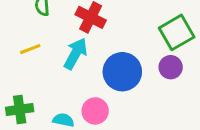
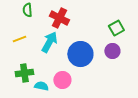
green square: (177, 32) -> (116, 28), size x0.7
green cross: (20, 109) -> (24, 73), moved

